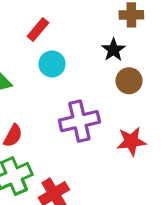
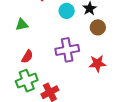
cyan circle: (52, 64) -> (67, 11), moved

